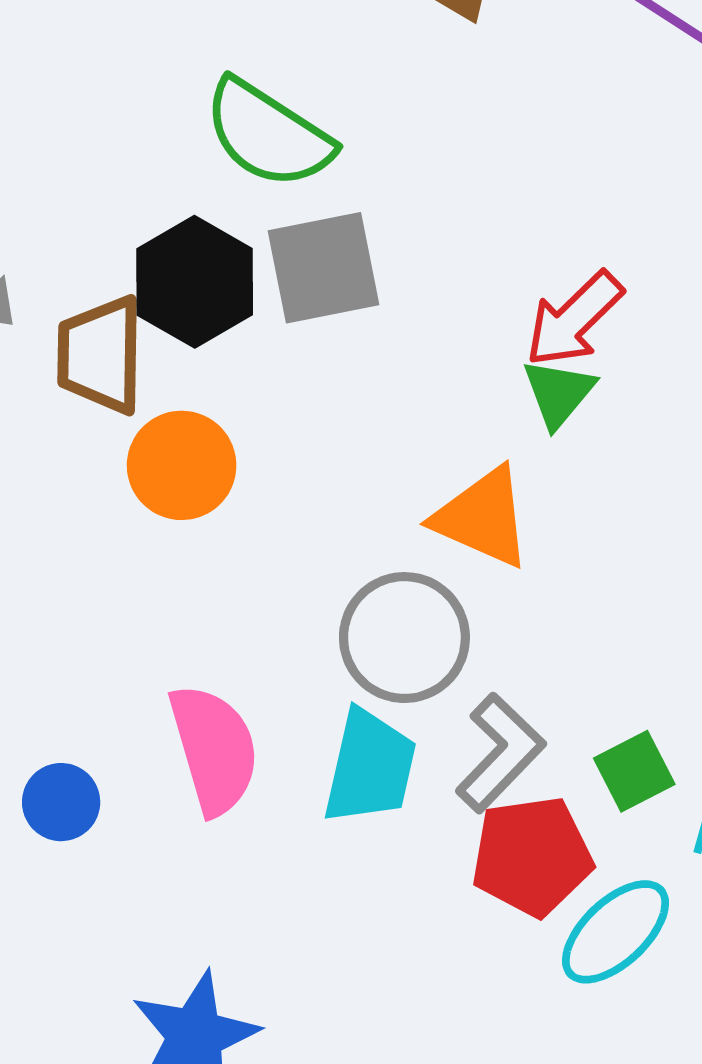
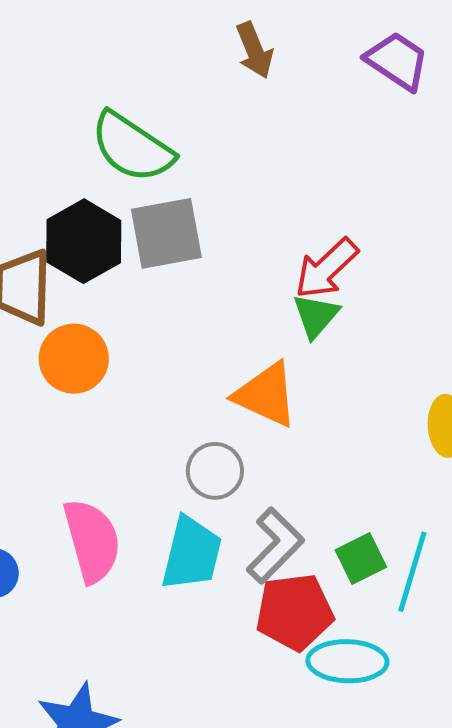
gray circle: (404, 638) -> (215, 471), size x0.7
cyan ellipse: (615, 932) -> (347, 661), turned 44

